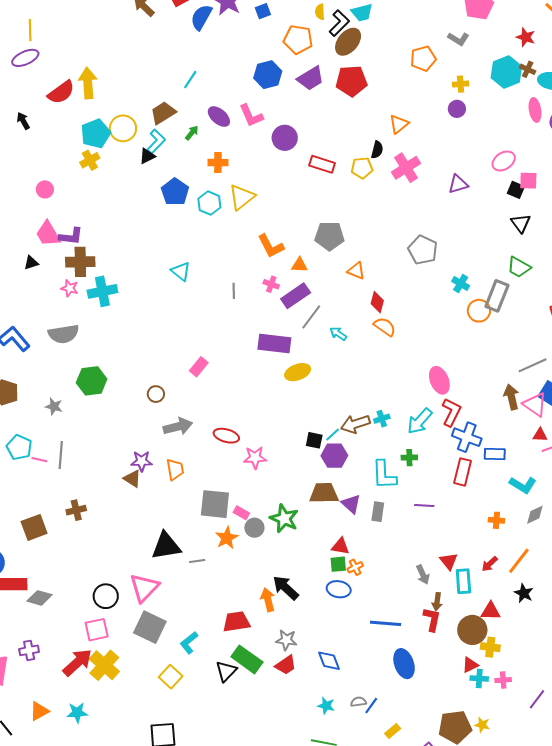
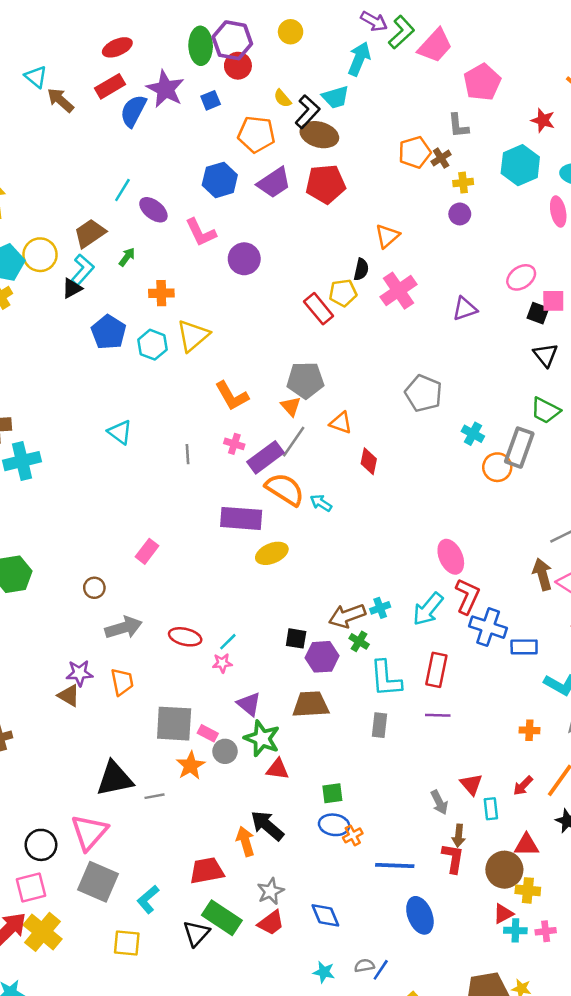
yellow semicircle: (320, 12) -> (282, 98), turned -35
gray L-shape: (458, 39) -> (458, 126), turned 55
brown ellipse: (348, 42) -> (319, 135), turned 68
brown cross: (528, 69) -> (441, 158), moved, turned 35
purple ellipse: (219, 117) -> (153, 210), moved
red rectangle: (322, 164) -> (319, 309), moved, turned 35
orange triangle: (300, 265) -> (291, 406), moved, turned 48
gray line: (311, 317) -> (294, 442), moved
orange semicircle: (385, 327) -> (285, 489), moved, size x1.4
cyan line: (333, 435) -> (228, 642), moved
pink star: (255, 458) -> (222, 663), size x0.7
green cross: (409, 458) -> (359, 641), moved, turned 35
red rectangle: (463, 472) -> (436, 670), moved
purple triangle: (351, 504) -> (249, 704), moved
red triangle: (340, 546) -> (278, 769), moved
orange cross: (355, 567) -> (353, 835), moved
cyan rectangle: (463, 581) -> (491, 809), size x0.7
gray star: (286, 640) -> (271, 891), turned -30
yellow square: (171, 677) -> (127, 943), turned -35

